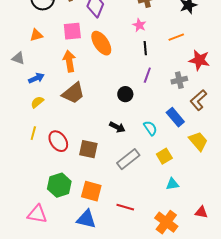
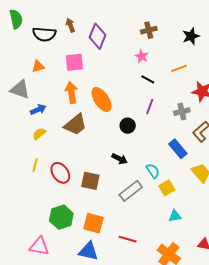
orange ellipse: (101, 43) -> (102, 99), moved
black line: (145, 48) -> (148, 79), turned -56
gray triangle: (18, 58) -> (20, 89), size x1.5
cyan semicircle: (150, 128) -> (153, 171), moved

